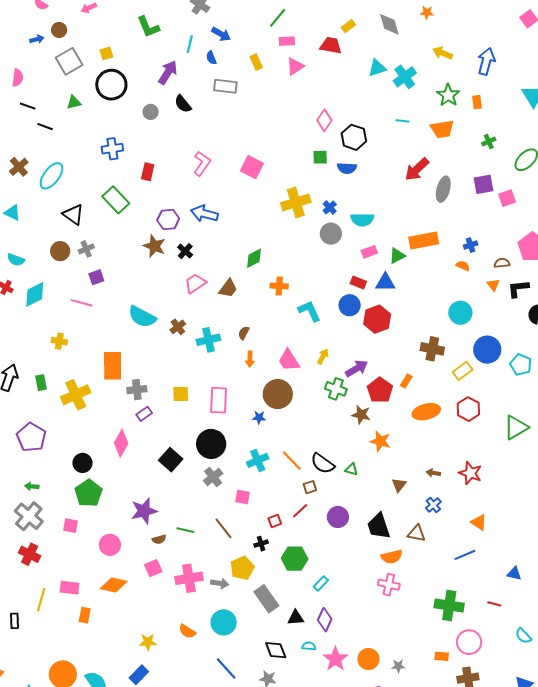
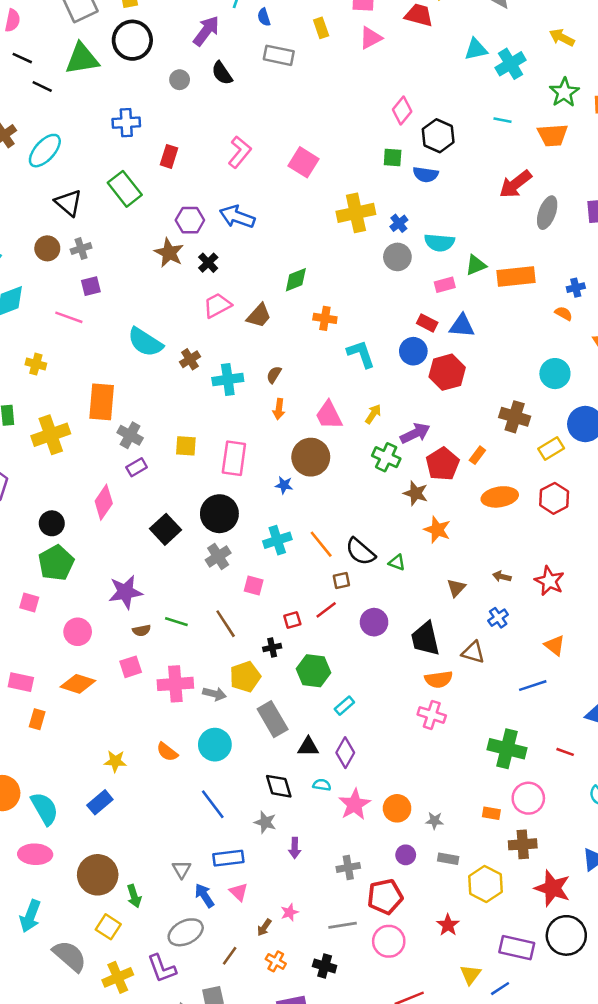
green triangle: (74, 102) -> (82, 59), size x1.8
green triangle: (397, 256) -> (476, 265), moved
gray cross: (137, 390) -> (130, 435), turned 30

